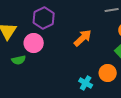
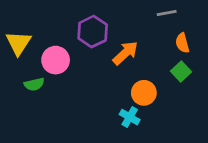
purple hexagon: (44, 18) -> (93, 32), moved
orange circle: (108, 73) -> (144, 93), moved

